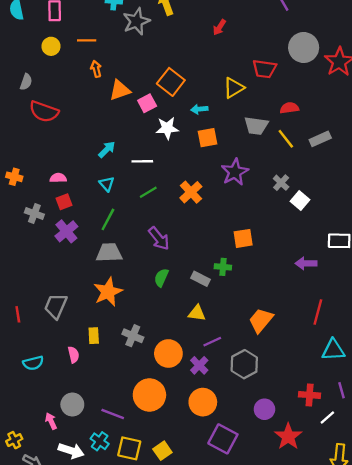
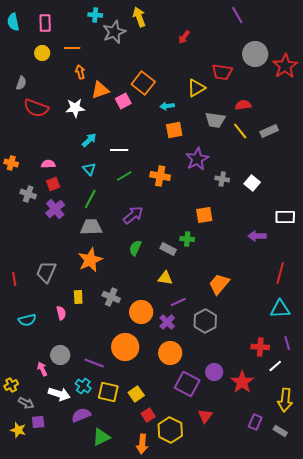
white star: (167, 128) -> (75, 108), moved
gray cross: (281, 183) -> (222, 179), moved, turned -32
orange cross: (191, 192) -> (160, 176), turned -36
purple arrow: (159, 238) -> (133, 215), turned -90
red line: (318, 312) -> (280, 273), moved
purple circle: (264, 409) -> (214, 372), moved

